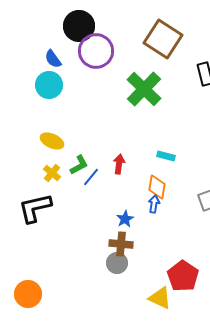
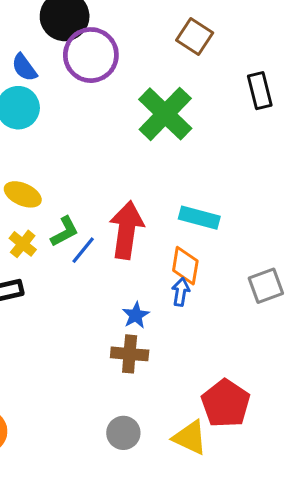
brown square: (163, 39) -> (195, 36), size x0.6
cyan rectangle: (166, 156) -> (199, 218), size x1.4
red arrow: (119, 164) -> (126, 230), size x1.8
gray circle: (117, 263) -> (123, 433), moved

